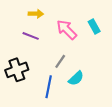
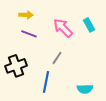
yellow arrow: (36, 14) -> (26, 15), moved
cyan semicircle: (76, 78) -> (85, 89), moved, turned 42

